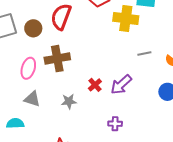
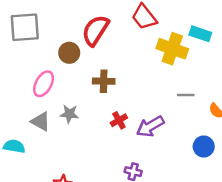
brown circle: (33, 28) -> (69, 53), moved
brown cross: (57, 59) -> (104, 81), moved, size x0.7
gray star: (69, 101) -> (69, 114), moved

